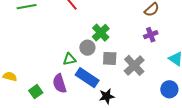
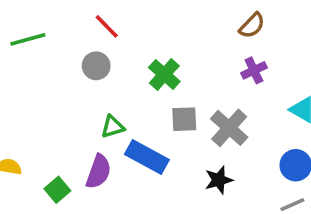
gray circle: (87, 48) -> (96, 66), moved
purple semicircle: (59, 83) -> (98, 172), turned -138
black star: (107, 96) -> (219, 180), moved

